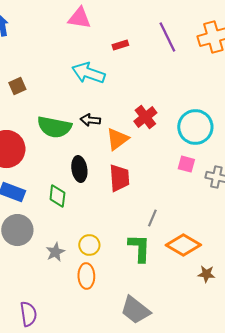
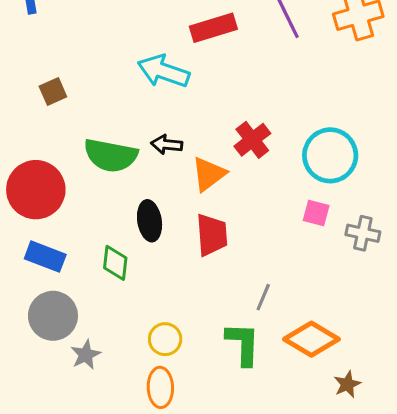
red rectangle: (120, 45) -> (213, 28), size x1.8
gray star: (55, 252) -> (86, 355), moved
brown star: (206, 274) -> (347, 384), turned -30

